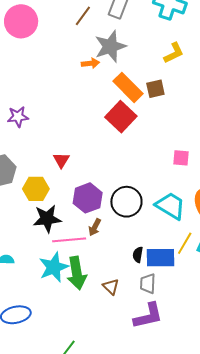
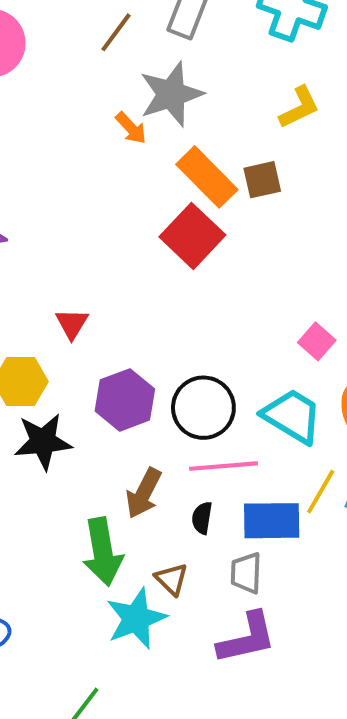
orange arrow: (90, 63) -> (131, 128), turned 54
pink square: (181, 158) -> (317, 341), moved, turned 36
brown arrow: (95, 227) -> (144, 493), moved, size x1.4
pink line: (69, 240) -> (224, 466), moved
black semicircle: (138, 255) -> (202, 518), moved
cyan star: (54, 267) -> (136, 618), moved

